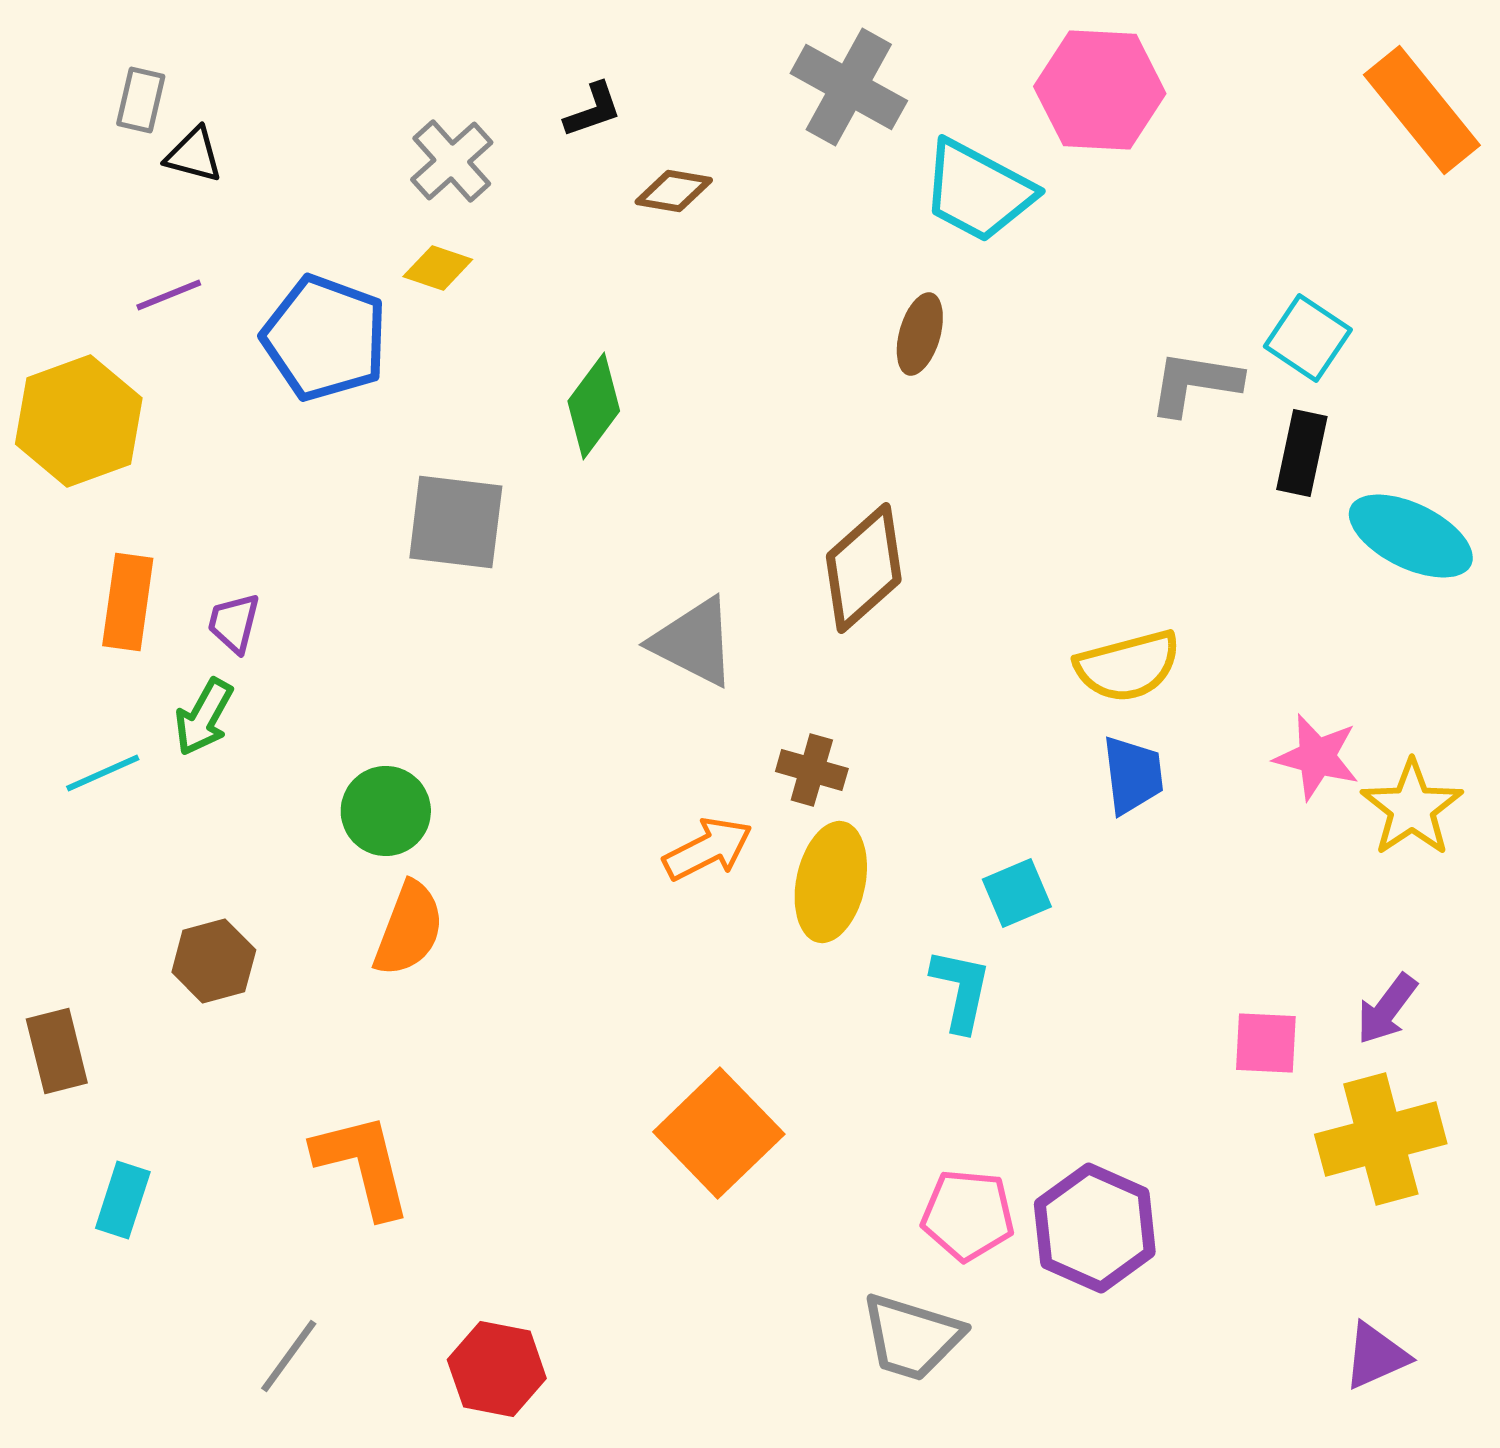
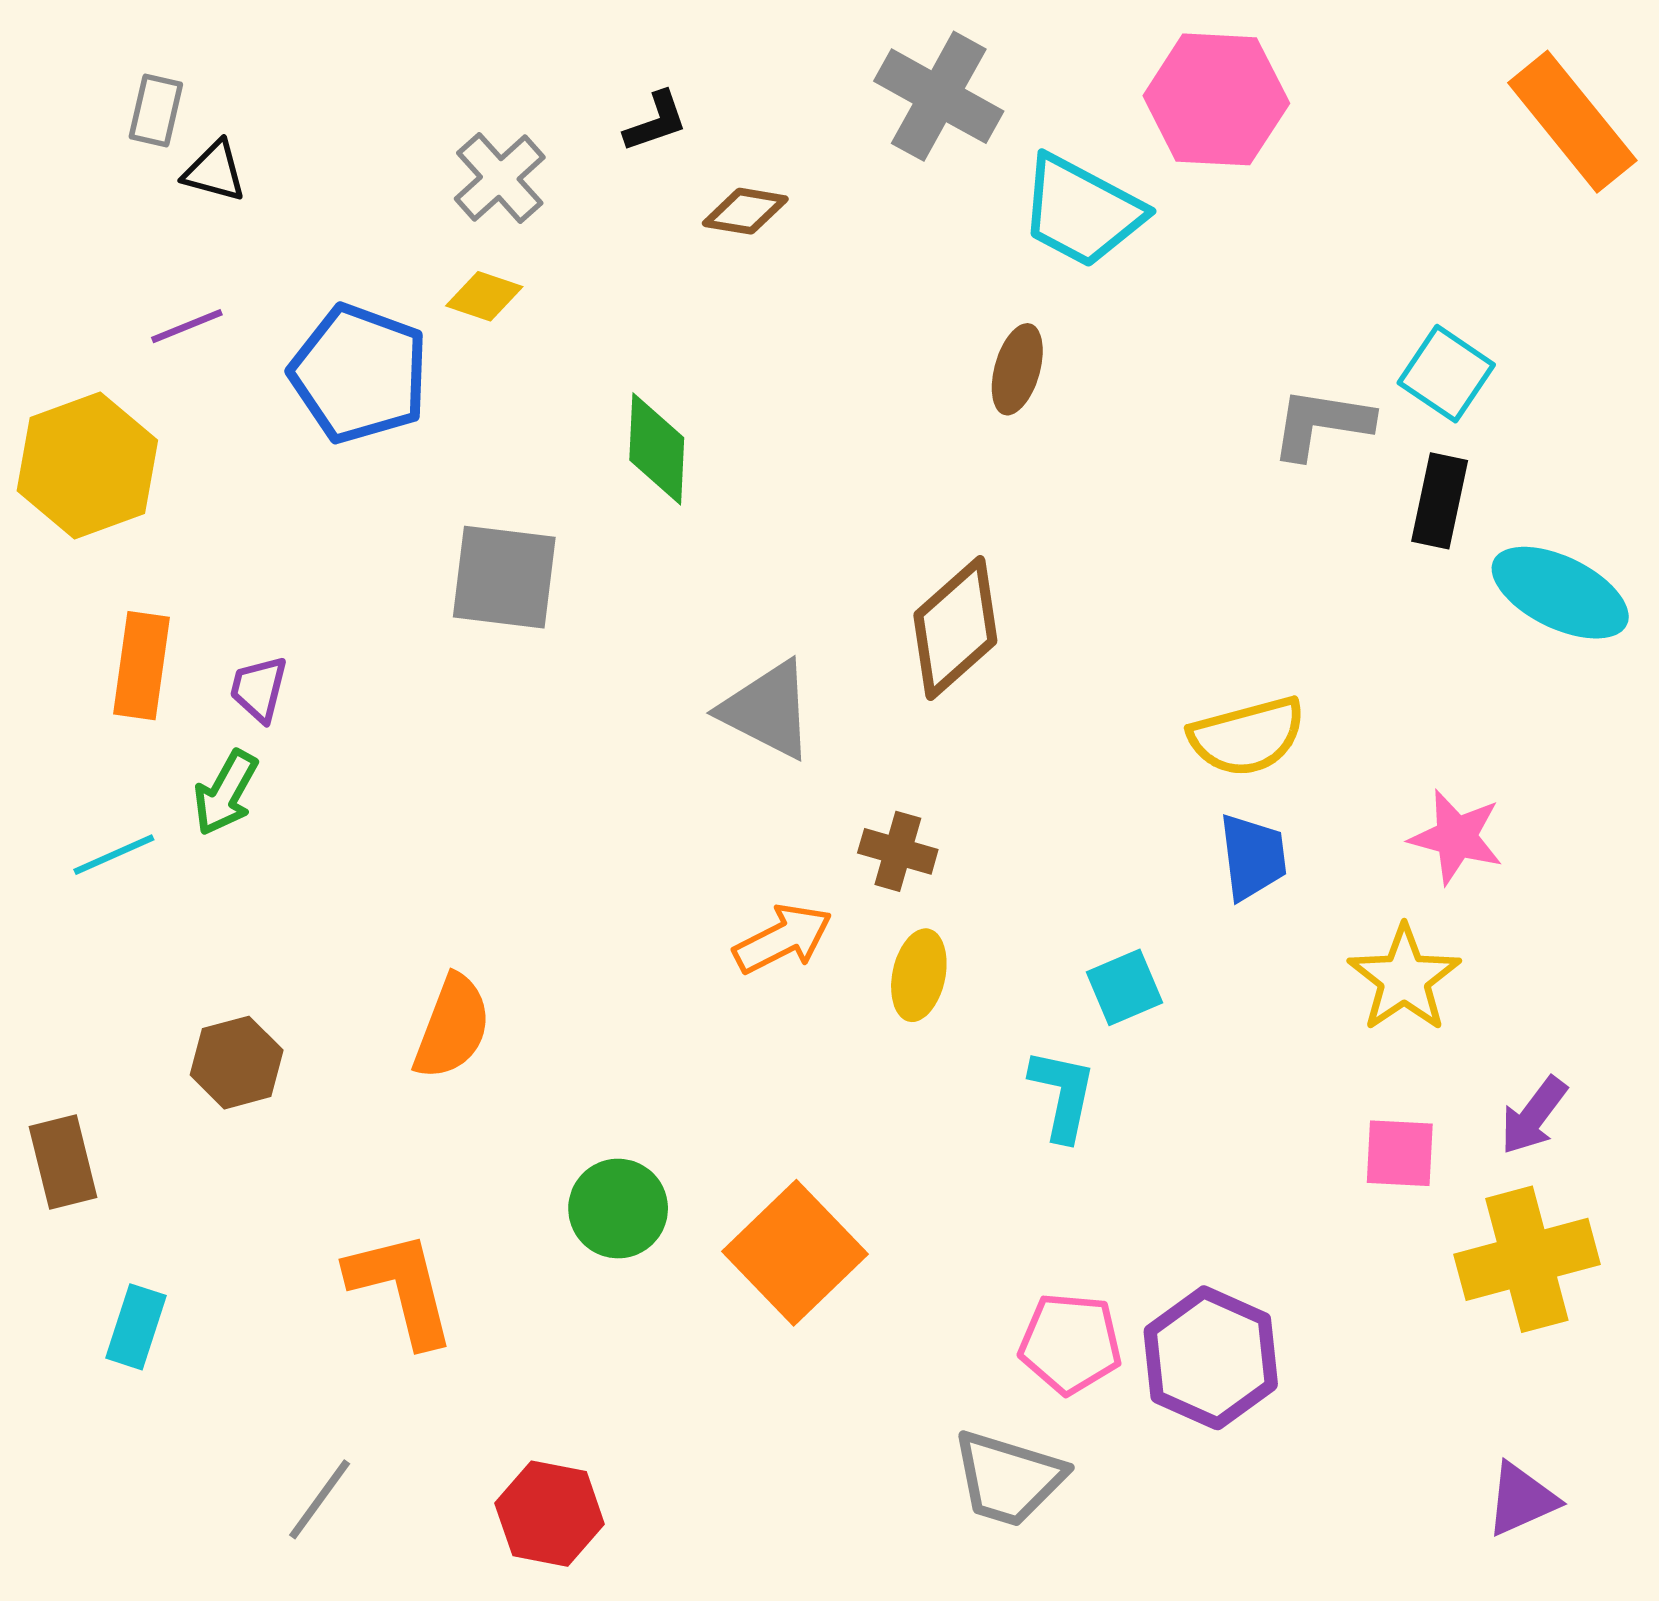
green diamond: (594, 406) -> (657, 449), turned -34
yellow star: (1412, 808) -> (1404, 979), moved
green circle: (386, 811) -> (618, 1209), moved
yellow ellipse: (831, 882) -> (919, 975), size x0.7

